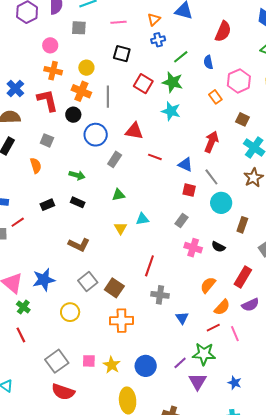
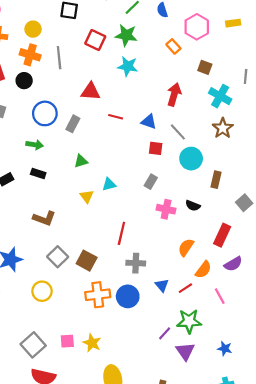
blue circle: (96, 135) -> (45, 113), moved
red line: (213, 328) -> (185, 288), moved
blue circle: (146, 366) -> (128, 296), moved

